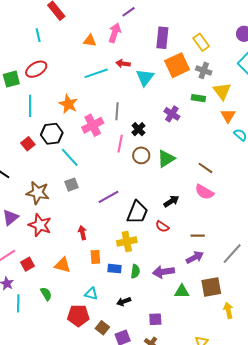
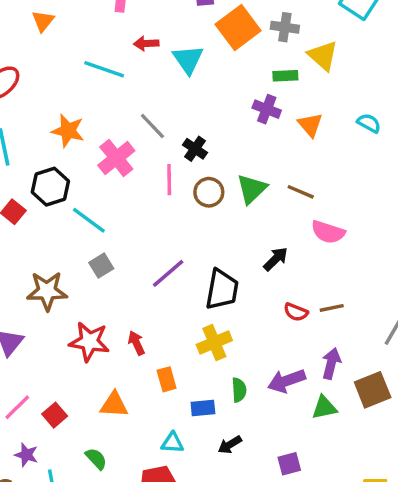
orange triangle: (90, 41) -> (43, 21), moved, turned -48
cyan line: (96, 73) -> (104, 69), turned 50
gray line: (117, 111) -> (152, 126), turned -36
purple cross: (172, 114) -> (267, 109), moved
orange triangle: (228, 116) -> (310, 125), moved
brown line: (205, 168) -> (301, 192), moved
red star: (40, 225) -> (89, 342), moved
red semicircle: (162, 227) -> (296, 312), moved
purple arrow: (195, 257) -> (331, 363), moved, turned -36
blue rectangle: (114, 269) -> (203, 408), moved

